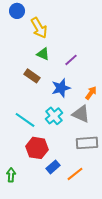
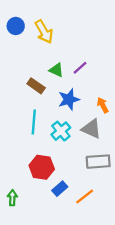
blue circle: (17, 11) -> (16, 26), moved
green triangle: (43, 54) -> (56, 70), moved
orange arrow: (91, 93) -> (103, 105), turned -64
cyan line: (25, 120) -> (34, 122), moved, turned 60

